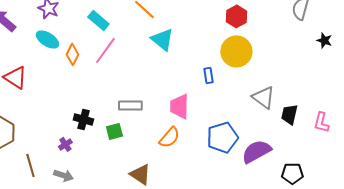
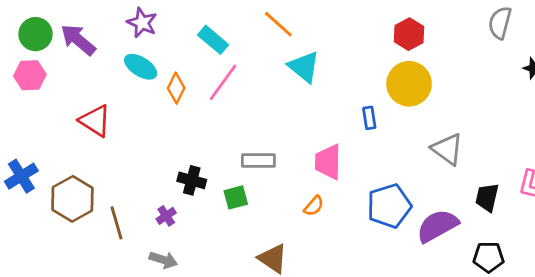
black trapezoid: (289, 114) -> (487, 197), moved
orange semicircle: (169, 137) -> (314, 206), size x0.7
brown line: (30, 165) -> (116, 223), moved

